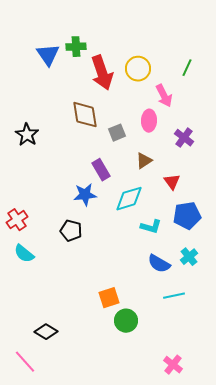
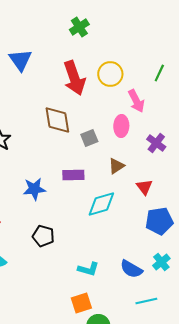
green cross: (76, 47) -> (79, 27), moved, turned -30
purple rectangle: (101, 170) -> (73, 175), turned -60
blue star: (85, 195) -> (34, 189), moved
cyan L-shape: (151, 227) -> (88, 269), moved

